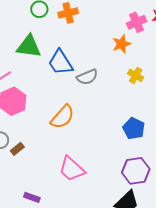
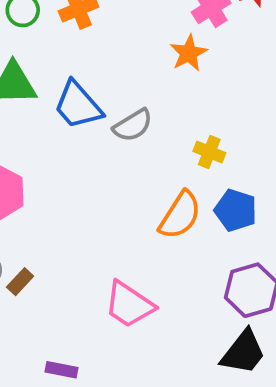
yellow cross: (136, 75) -> (209, 152), moved
orange semicircle: (62, 117) -> (180, 215), moved

